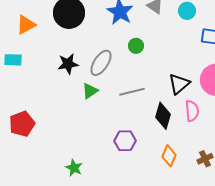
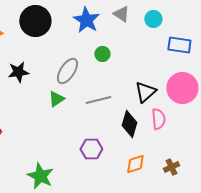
black star: (68, 64) -> (18, 72), moved
orange diamond: (169, 156) -> (135, 164), turned 50
green star: (74, 168) -> (40, 176), size x1.5

